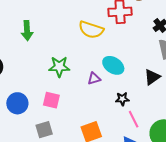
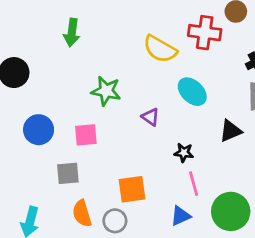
cyan ellipse: (113, 65) -> (192, 92), moved
purple triangle: (94, 79) -> (151, 117), turned 40
pink square: (51, 100) -> (86, 135), turned -30

